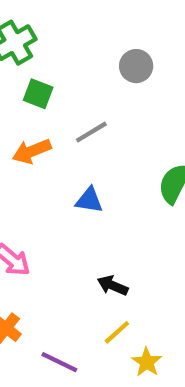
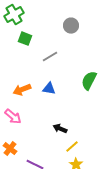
orange arrow: (32, 151) -> (22, 90), moved
yellow line: (117, 332) -> (72, 147), moved

